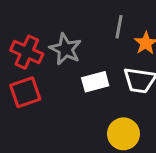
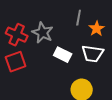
white rectangle: (95, 82) -> (63, 55), turned 42

